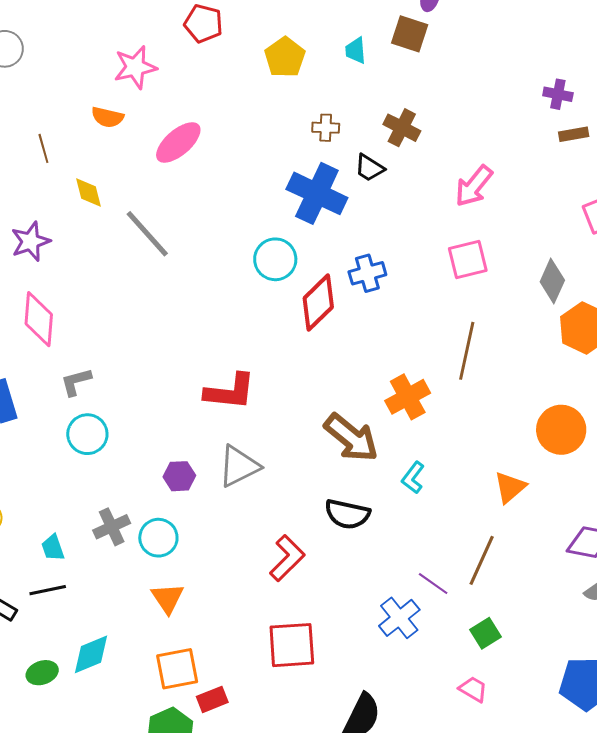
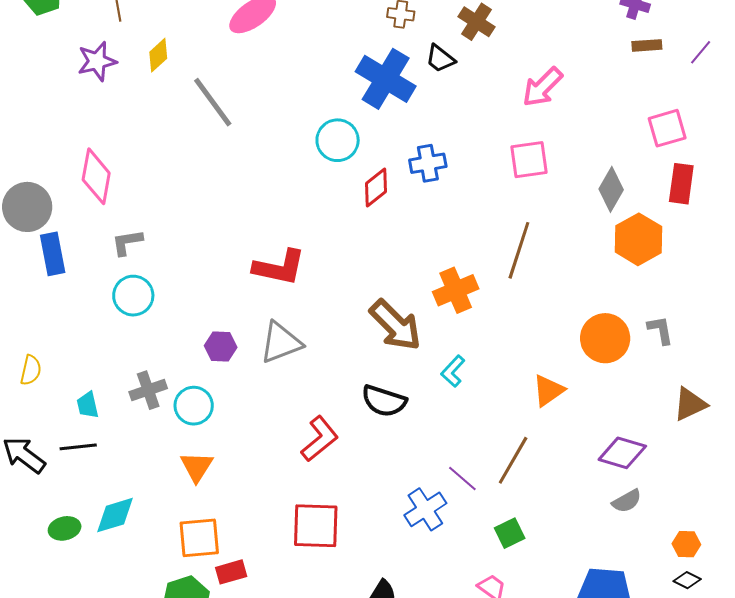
yellow diamond: (88, 193) -> (158, 55), turned 56
purple star: (31, 242) -> (97, 61), moved
red diamond: (318, 303) -> (376, 188), size x0.7

